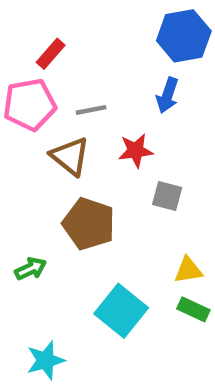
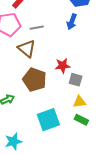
red star: (136, 151) -> (63, 66), moved
gray square: (167, 196) -> (76, 80), moved
cyan square: (121, 311) -> (48, 120), turned 30

